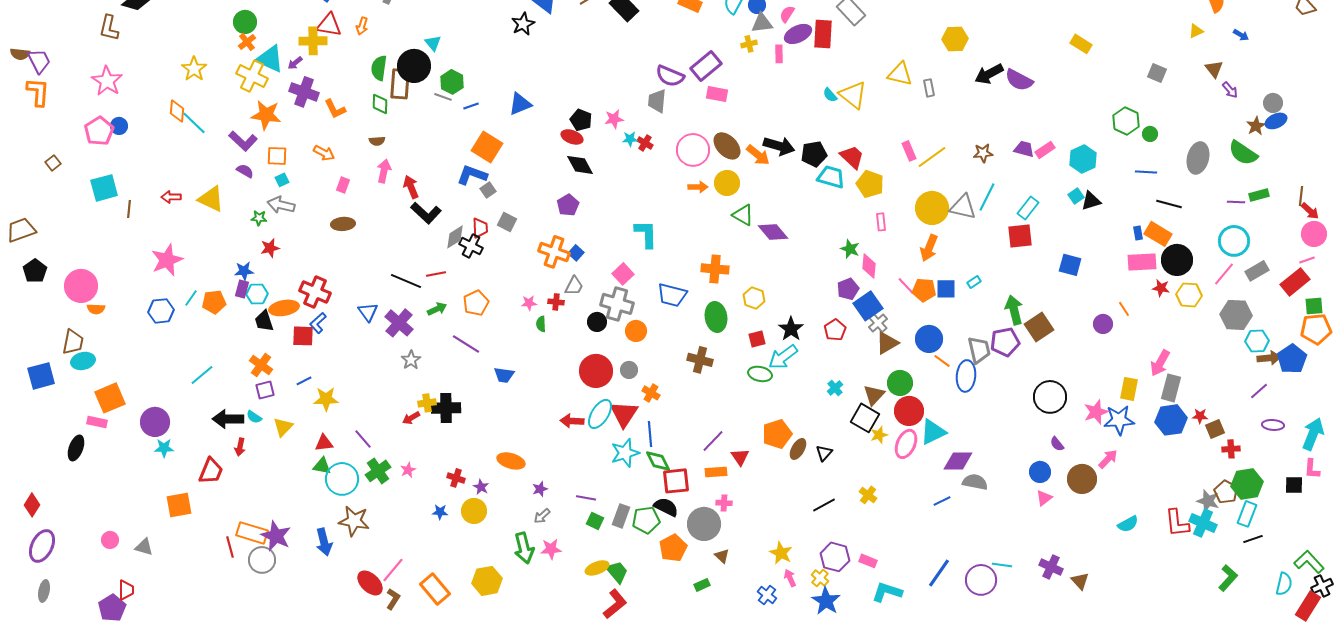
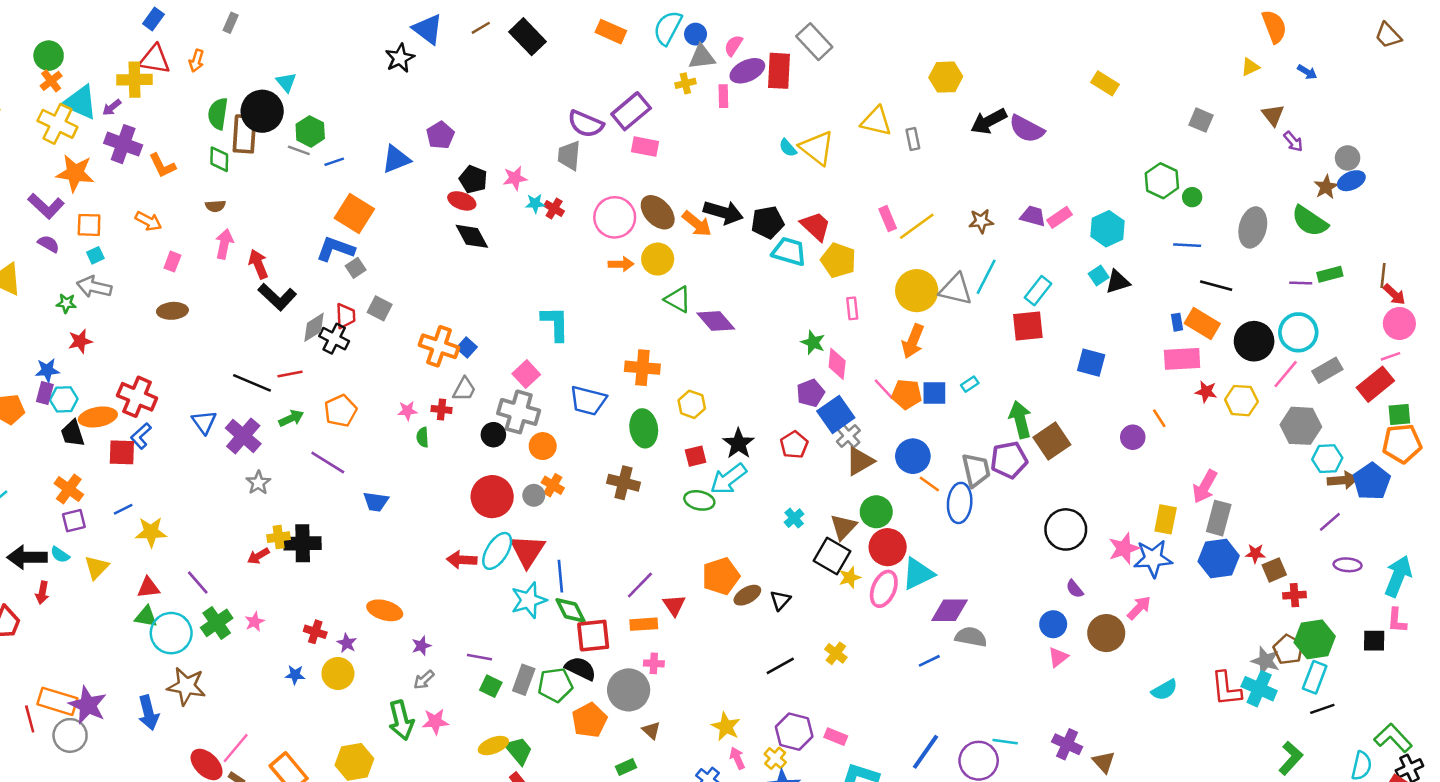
purple pentagon: (568, 205) -> (440, 135), moved
black circle: (1177, 260) -> (1254, 341), moved
orange cross: (651, 393) -> (553, 485), moved
brown ellipse: (798, 449) -> (747, 595), turned 30

